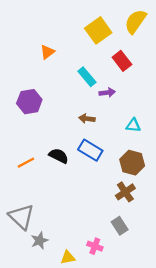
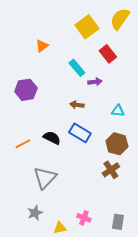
gray triangle: (21, 217) -> (45, 178), moved, turned 30
gray rectangle: (120, 226) -> (118, 222), moved, turned 42

